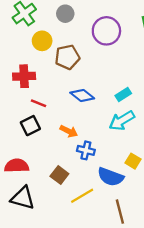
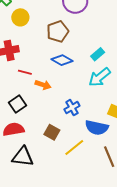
brown pentagon: (67, 57) -> (58, 31), moved
black square: (30, 126) -> (17, 104), moved
orange arrow: (69, 131) -> (43, 85), moved
blue cross: (86, 150) -> (72, 108), turned -35

